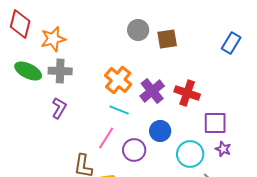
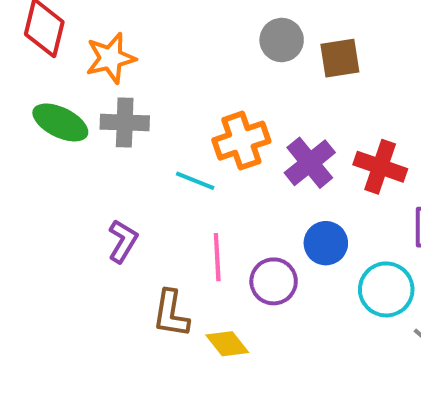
orange cross: (118, 80) -> (241, 141), turned 32
purple L-shape: (59, 108) -> (123, 241), moved
cyan line: (119, 110) -> (195, 181), moved
pink line: (106, 138) -> (217, 257), turned -35

